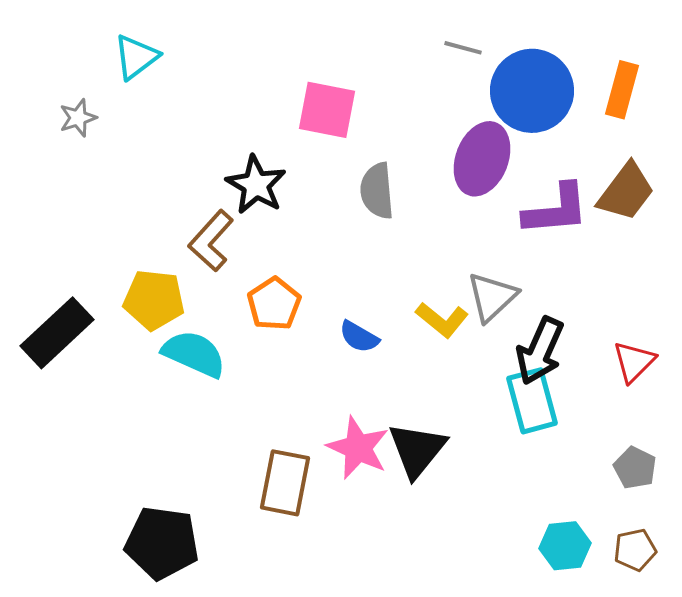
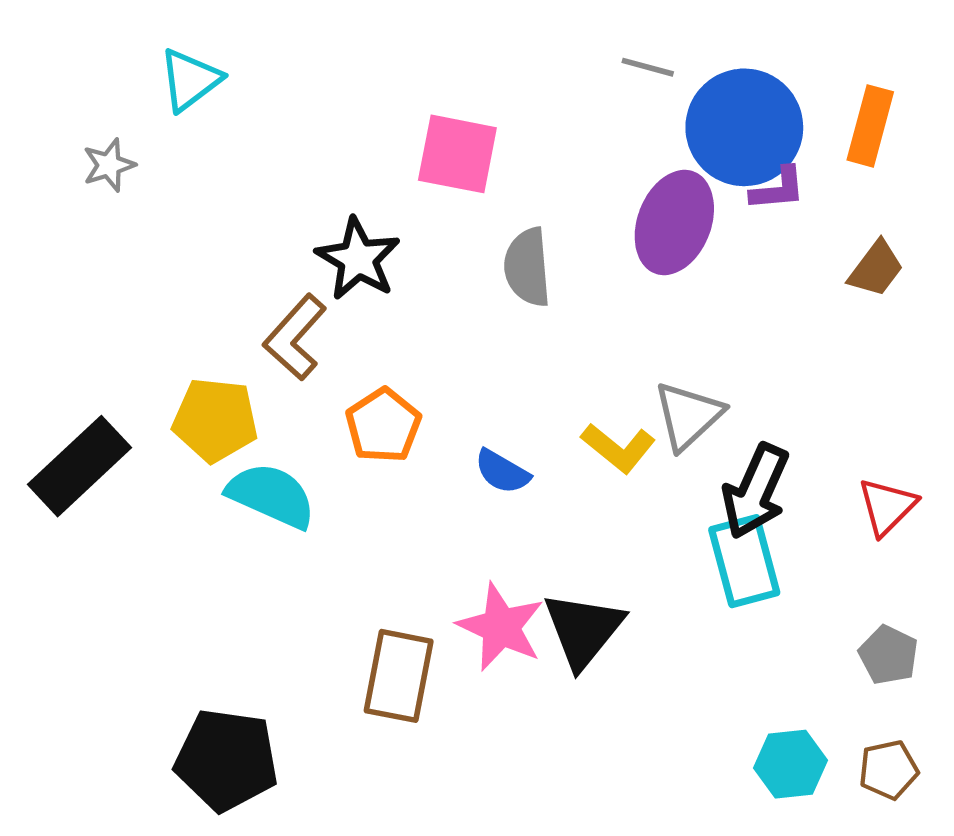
brown trapezoid: (626, 192) -> (876, 269), size x0.7
purple L-shape: (556, 210) -> (778, 189), moved, size x0.6

